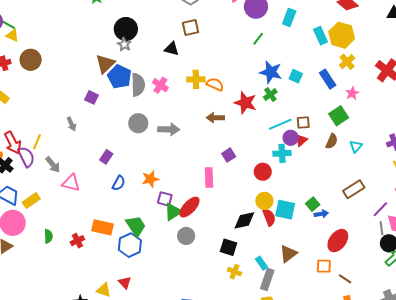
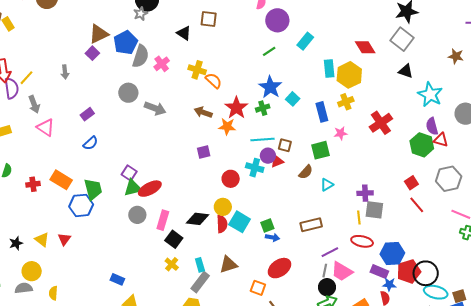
brown triangle: (105, 64) -> (99, 34), moved
pink rectangle: (209, 178) -> (163, 220), moved
orange star: (150, 179) -> (227, 126), moved

